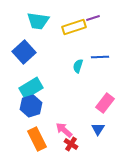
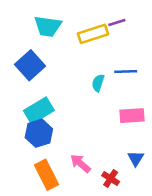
pink rectangle: (105, 103) -> (132, 116), moved, turned 48
blue triangle: (98, 129) -> (136, 158), moved
red cross: (71, 144) -> (111, 179), moved

